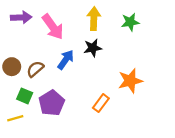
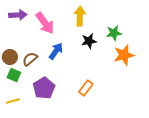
green star: (130, 22) -> (114, 33), moved
black star: (93, 48) -> (89, 41), moved
orange star: (130, 81) -> (124, 55), moved
green square: (25, 96) -> (14, 75), moved

